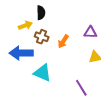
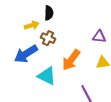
orange arrow: (63, 41) -> (71, 60), moved, size x1.5
blue arrow: (21, 53) -> (26, 54), turned -35

